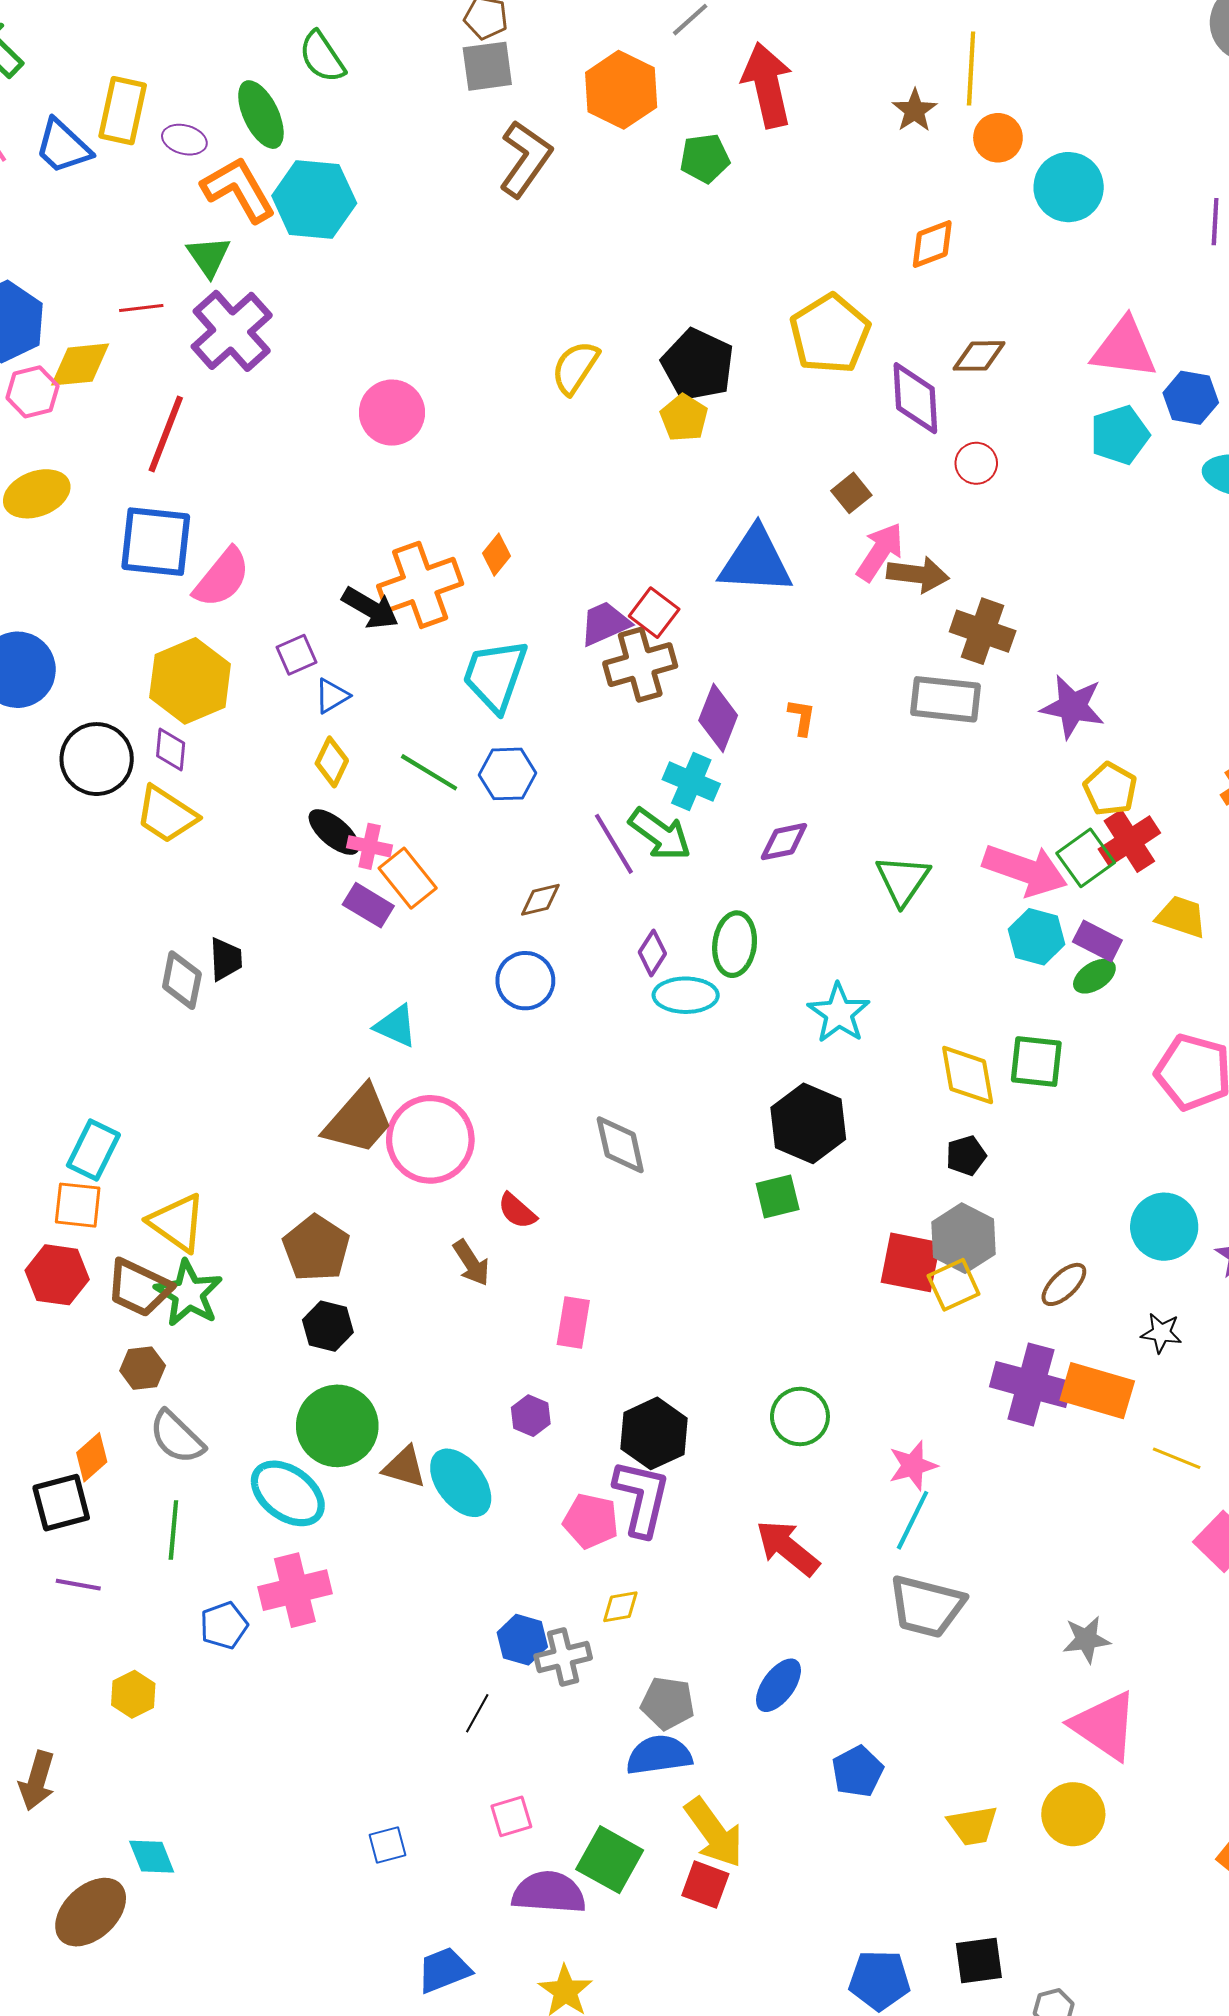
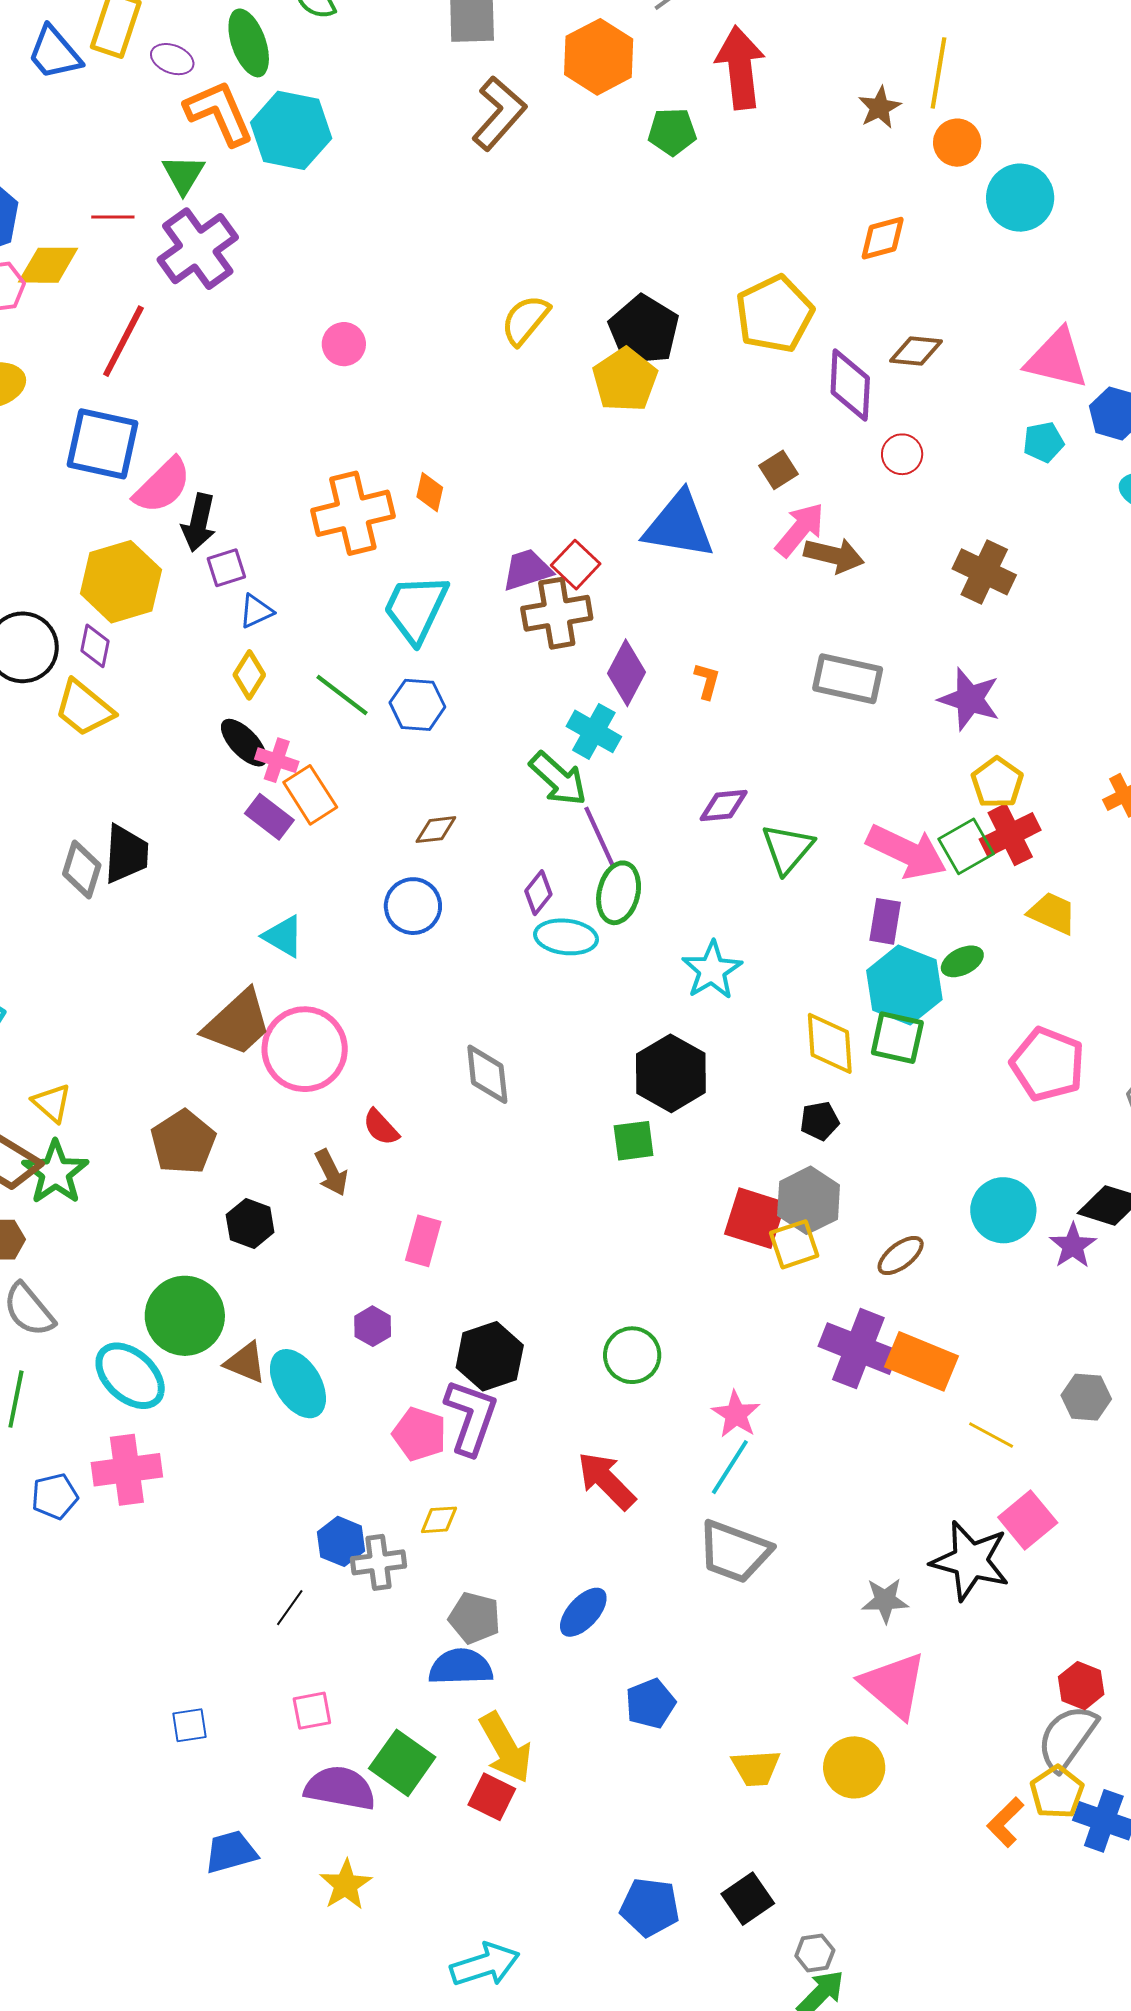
pink circle: (392, 413) -> (344, 344), size x0.7
yellow pentagon: (684, 418) -> (625, 380), size x1.4
cyan pentagon: (1120, 435) -> (1043, 442), size x0.7
orange diamond: (496, 555) -> (430, 492), turned -33
black arrow: (370, 608) -> (199, 522), moved, turned 66
brown cross: (983, 631) -> (984, 572), moved
purple diamond: (784, 842) -> (724, 806), moved
purple line: (614, 844) -> (600, 837), moved
cyan hexagon: (1036, 937) -> (904, 985), moved, size x1.4
purple rectangle: (1097, 941) -> (885, 921), moved, turned 66
black trapezoid: (226, 959) -> (126, 854), size x1.4
yellow triangle: (177, 1223) -> (52, 1103), size x0.7
black hexagon: (328, 1326) -> (250, 1224), moved
black star: (1161, 1333) -> (970, 1561), moved, size x2.0
pink star: (913, 1466) -> (736, 1414), turned -30
black square: (979, 1961) -> (748, 1899), turned -33

